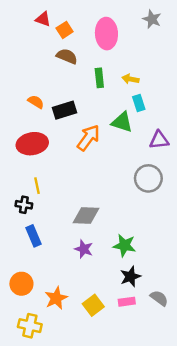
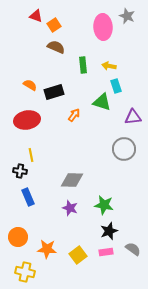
pink ellipse: (106, 34) -> (103, 27), moved
orange arrow: (88, 138) -> (74, 115), size x0.6
orange star: (56, 298) -> (47, 249), turned 30

